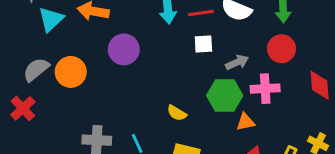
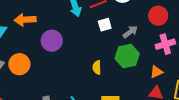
pink cross: (265, 89) -> (165, 44), moved
yellow semicircle: (177, 113) -> (97, 67), moved, turned 72
orange triangle: (245, 122) -> (156, 72), moved

